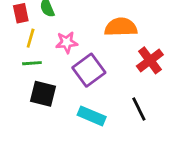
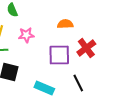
orange semicircle: (121, 27) -> (65, 24), size x0.7
purple square: (89, 70) -> (59, 55), moved, turned 35

